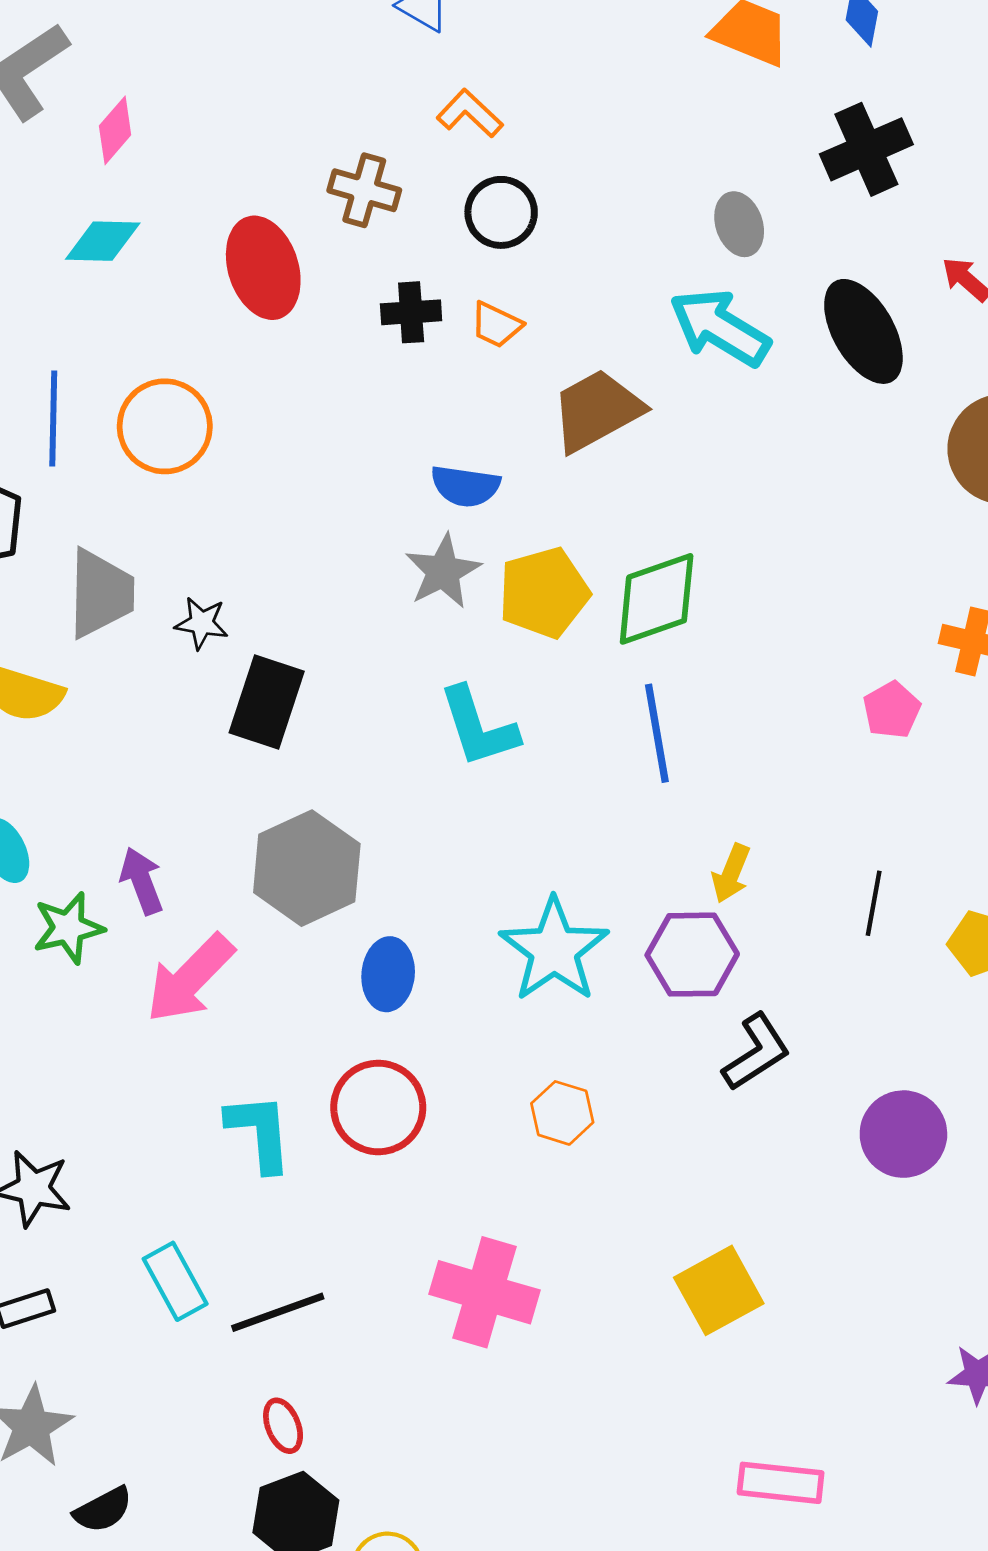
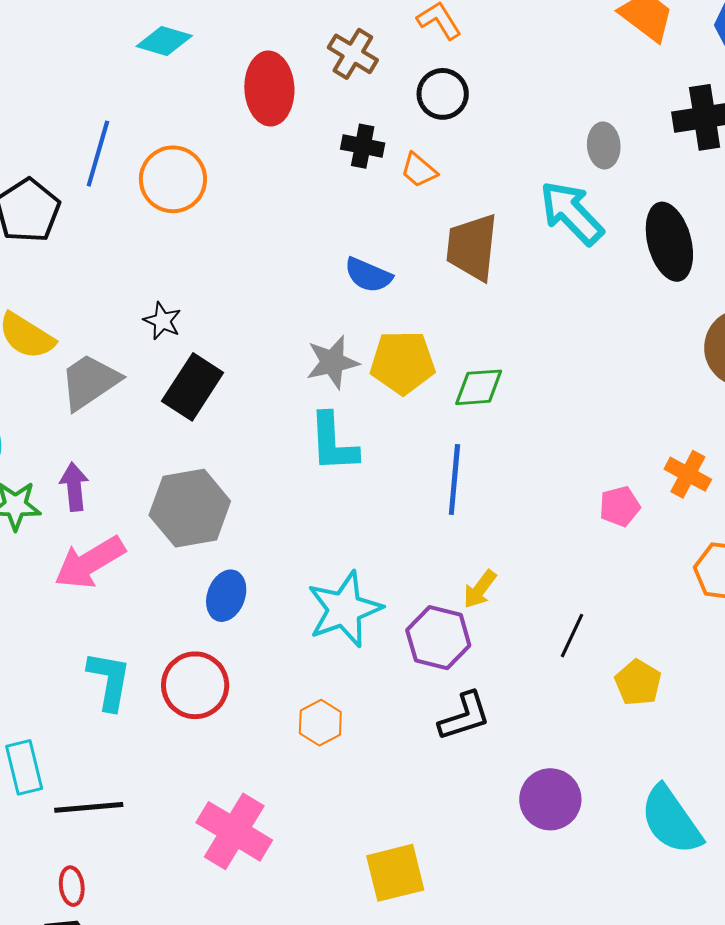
brown trapezoid: (597, 410) -> (472, 247), turned -70
gray star: (443, 571) -> (332, 362), moved
gray trapezoid: (101, 593) -> (90, 382), moved, turned -140
green diamond: (657, 599) -> (479, 387), size x0.7

